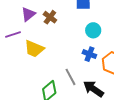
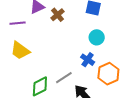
yellow trapezoid: (34, 49) -> (20, 51), moved
gray line: (70, 77) -> (64, 78), turned 72

